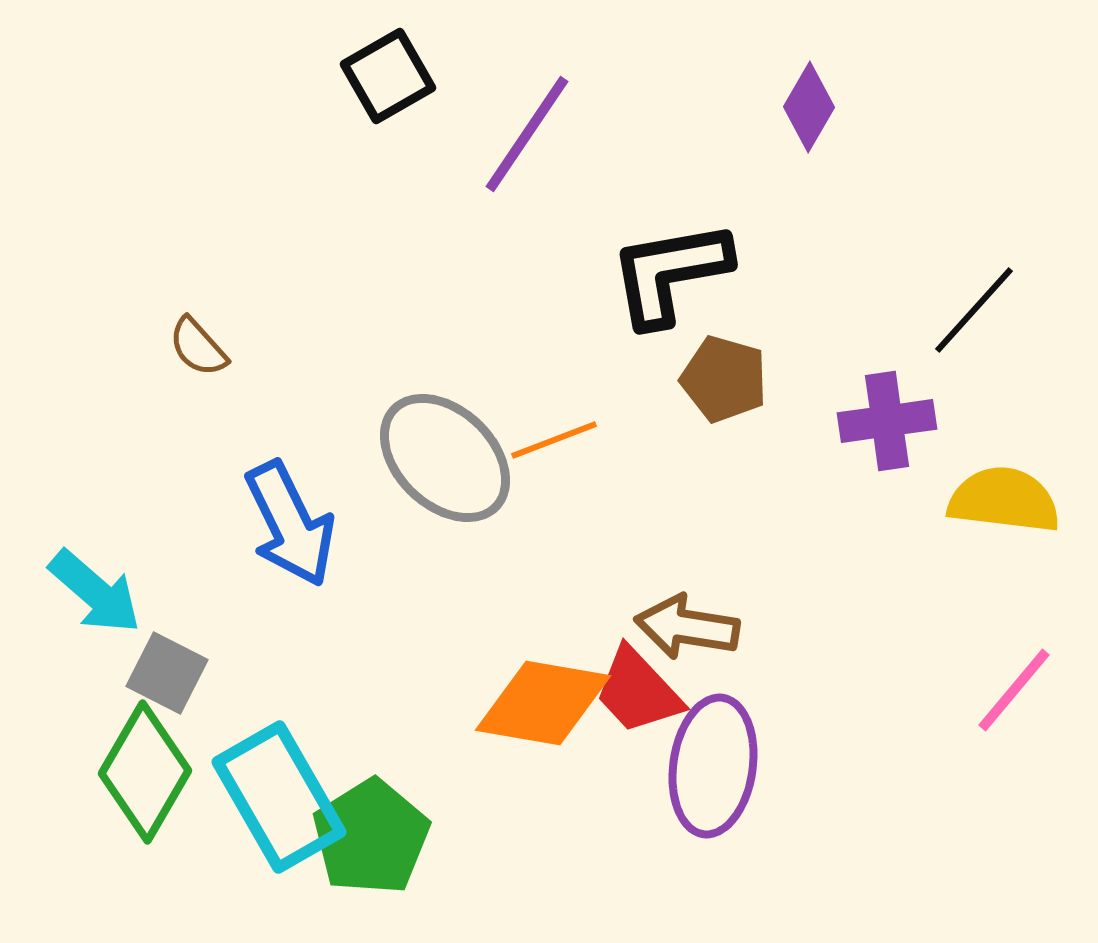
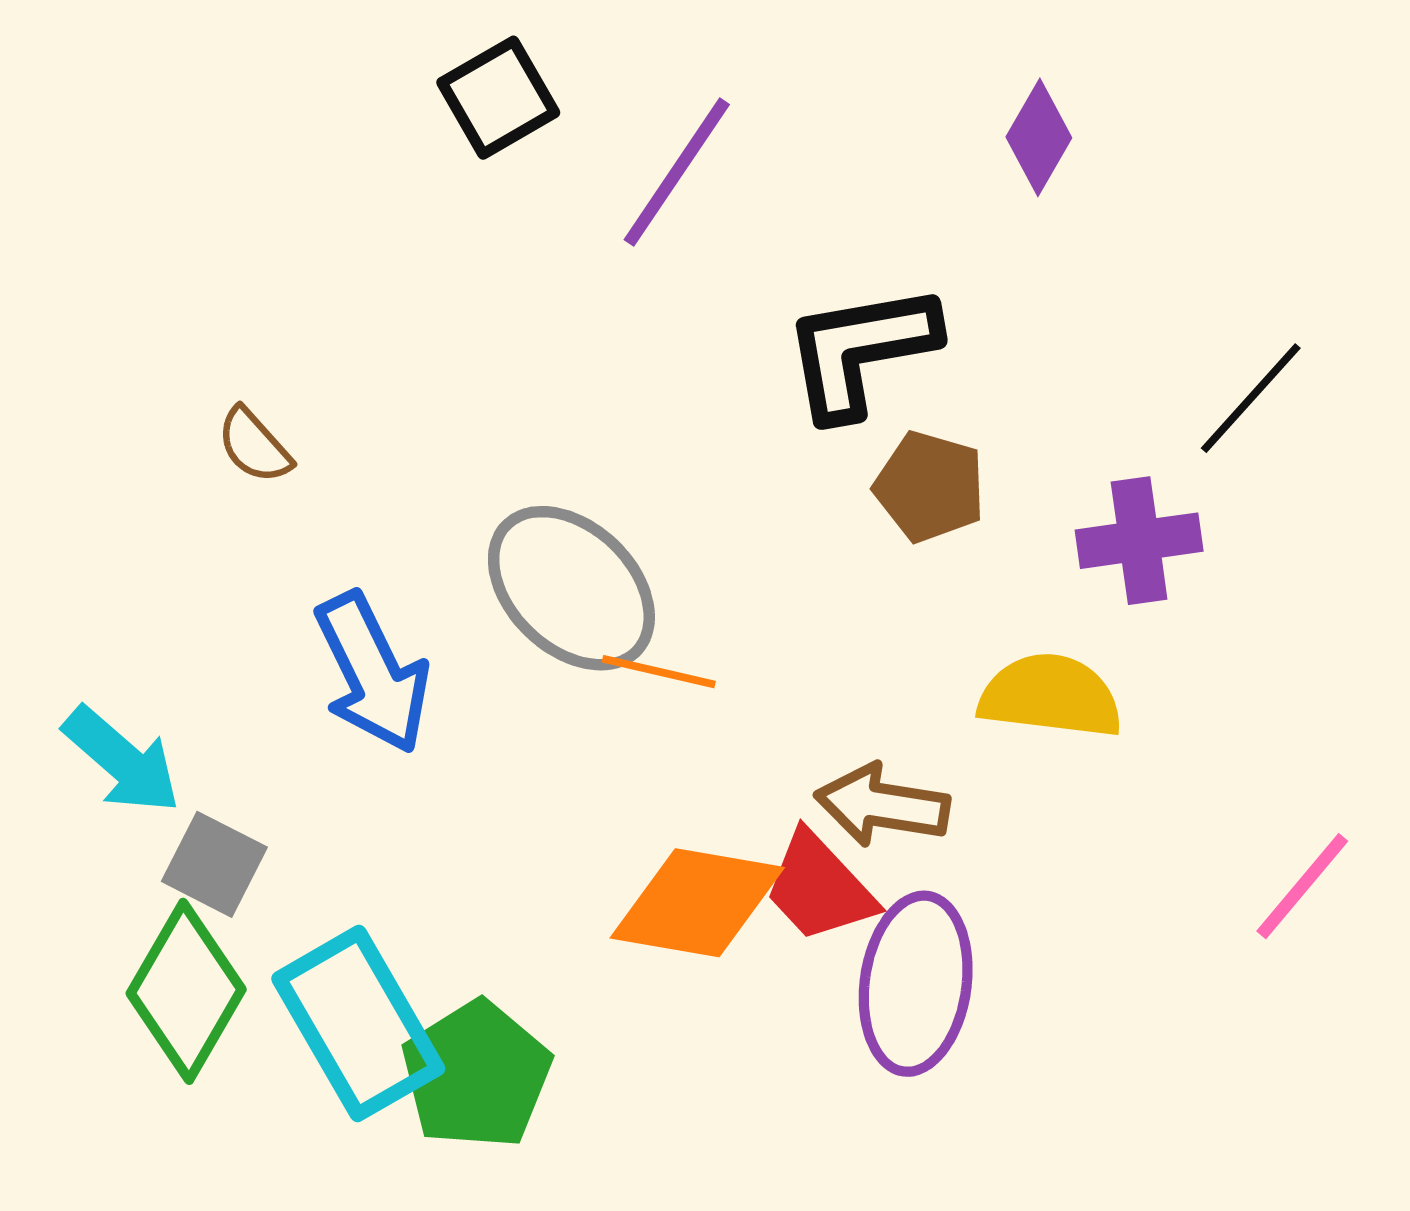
orange line: (554, 440) -> (659, 672), moved, turned 34
yellow semicircle: (1004, 500) -> (1050, 696), moved

